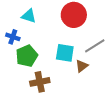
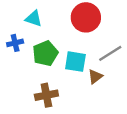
blue cross: (13, 37) -> (15, 43), turned -32
green pentagon: (27, 56) -> (45, 53), moved

